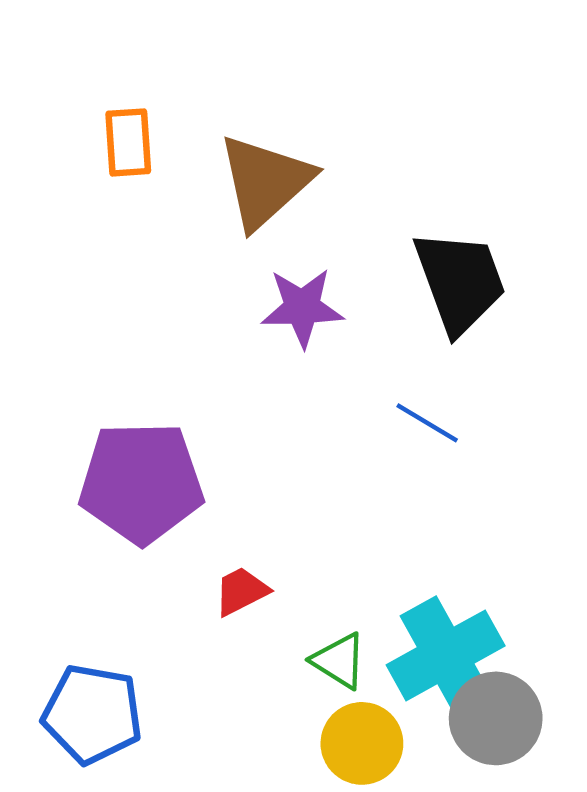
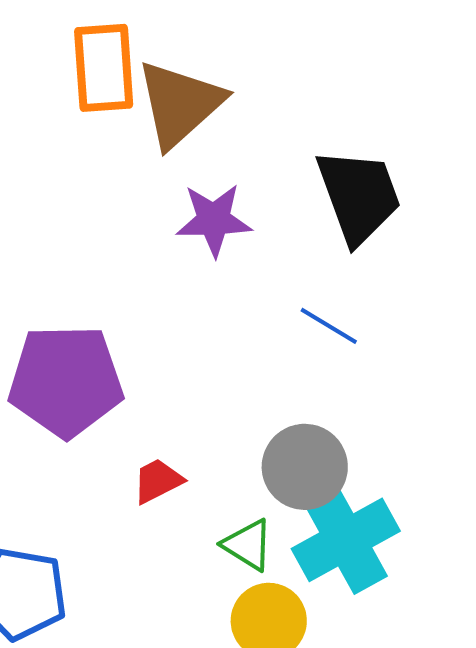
orange rectangle: (128, 142) -> (104, 68), moved, size x1.4
gray circle: (496, 718) -> (305, 467), moved

